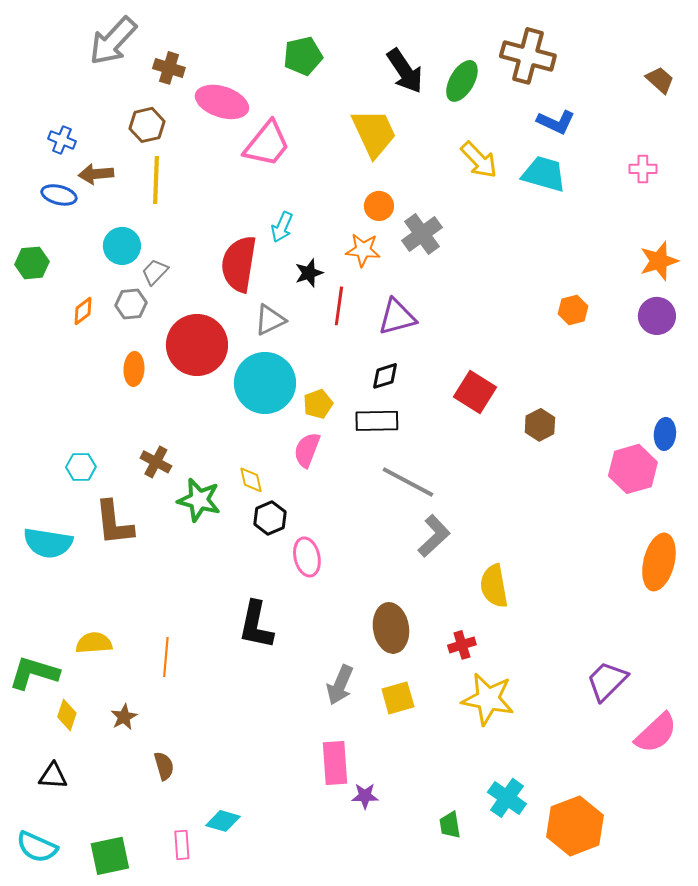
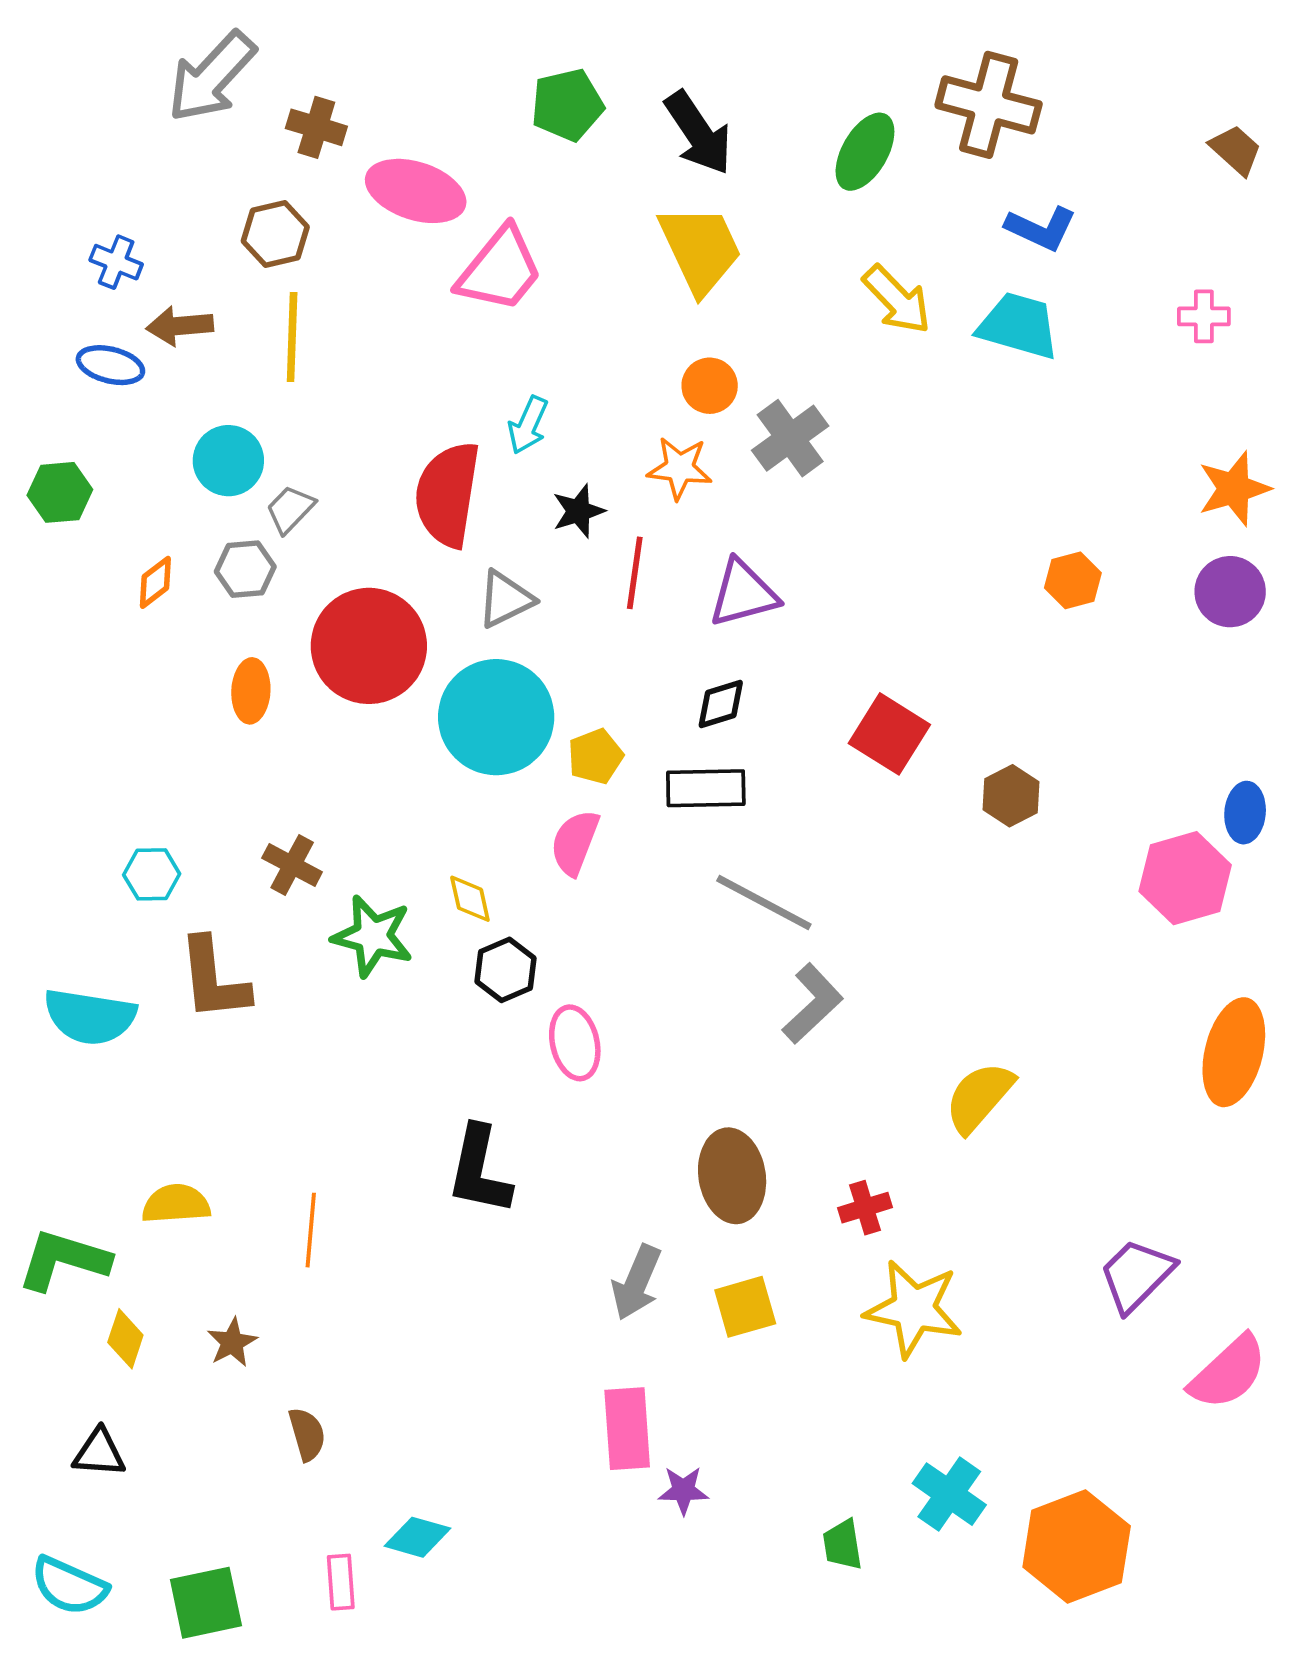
black arrow: (405, 71) -> (698, 133), moved
yellow semicircle: (494, 586) -> (979, 1097), moved, turned 51

